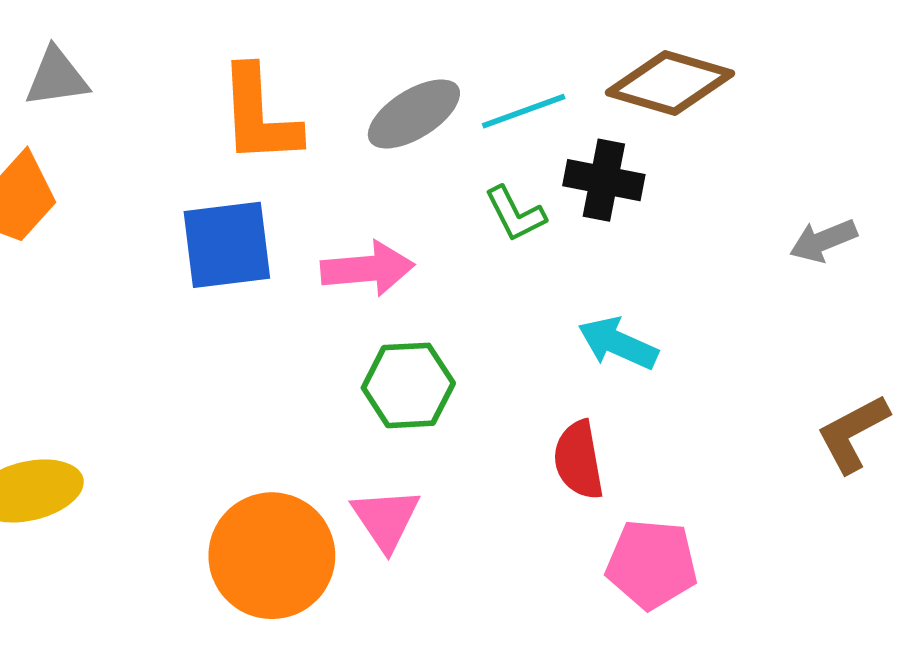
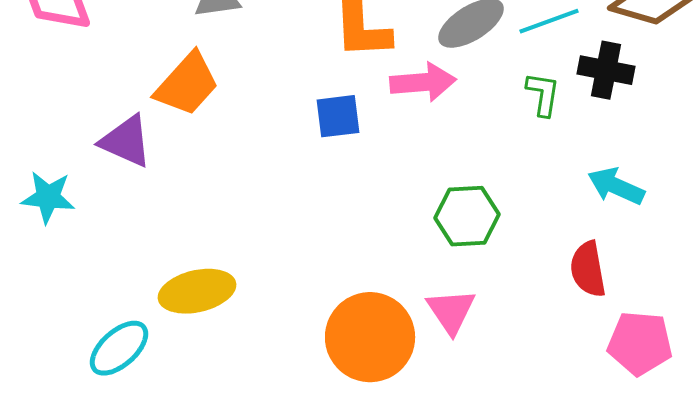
green L-shape: (515, 214) -> (543, 94), turned -144
blue square: (227, 245) -> (338, 116), size x0.7
pink arrow: (368, 269) -> (423, 82), moved

